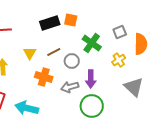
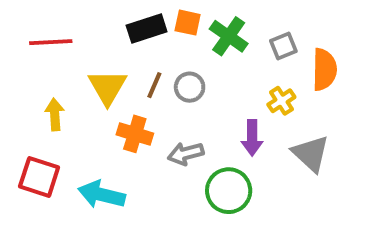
green cross: (92, 43) -> (229, 36), moved
brown line: (54, 52) -> (154, 85), turned -40
yellow triangle: (30, 53) -> (107, 87), size x1.5
gray circle: (72, 61) -> (190, 87), moved
purple arrow: (91, 79) -> (252, 138), moved

